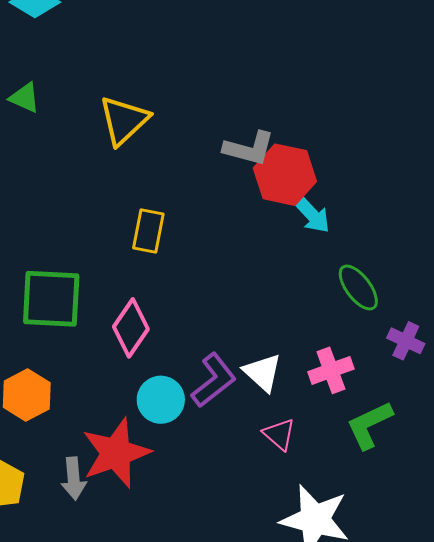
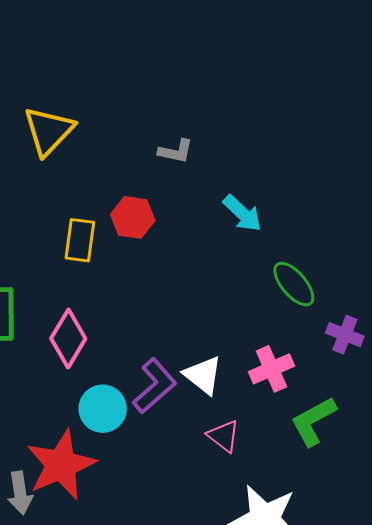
gray L-shape: (249, 148) -> (176, 151), size x0.7
red hexagon: (285, 175) -> (133, 217), moved, size x0.7

